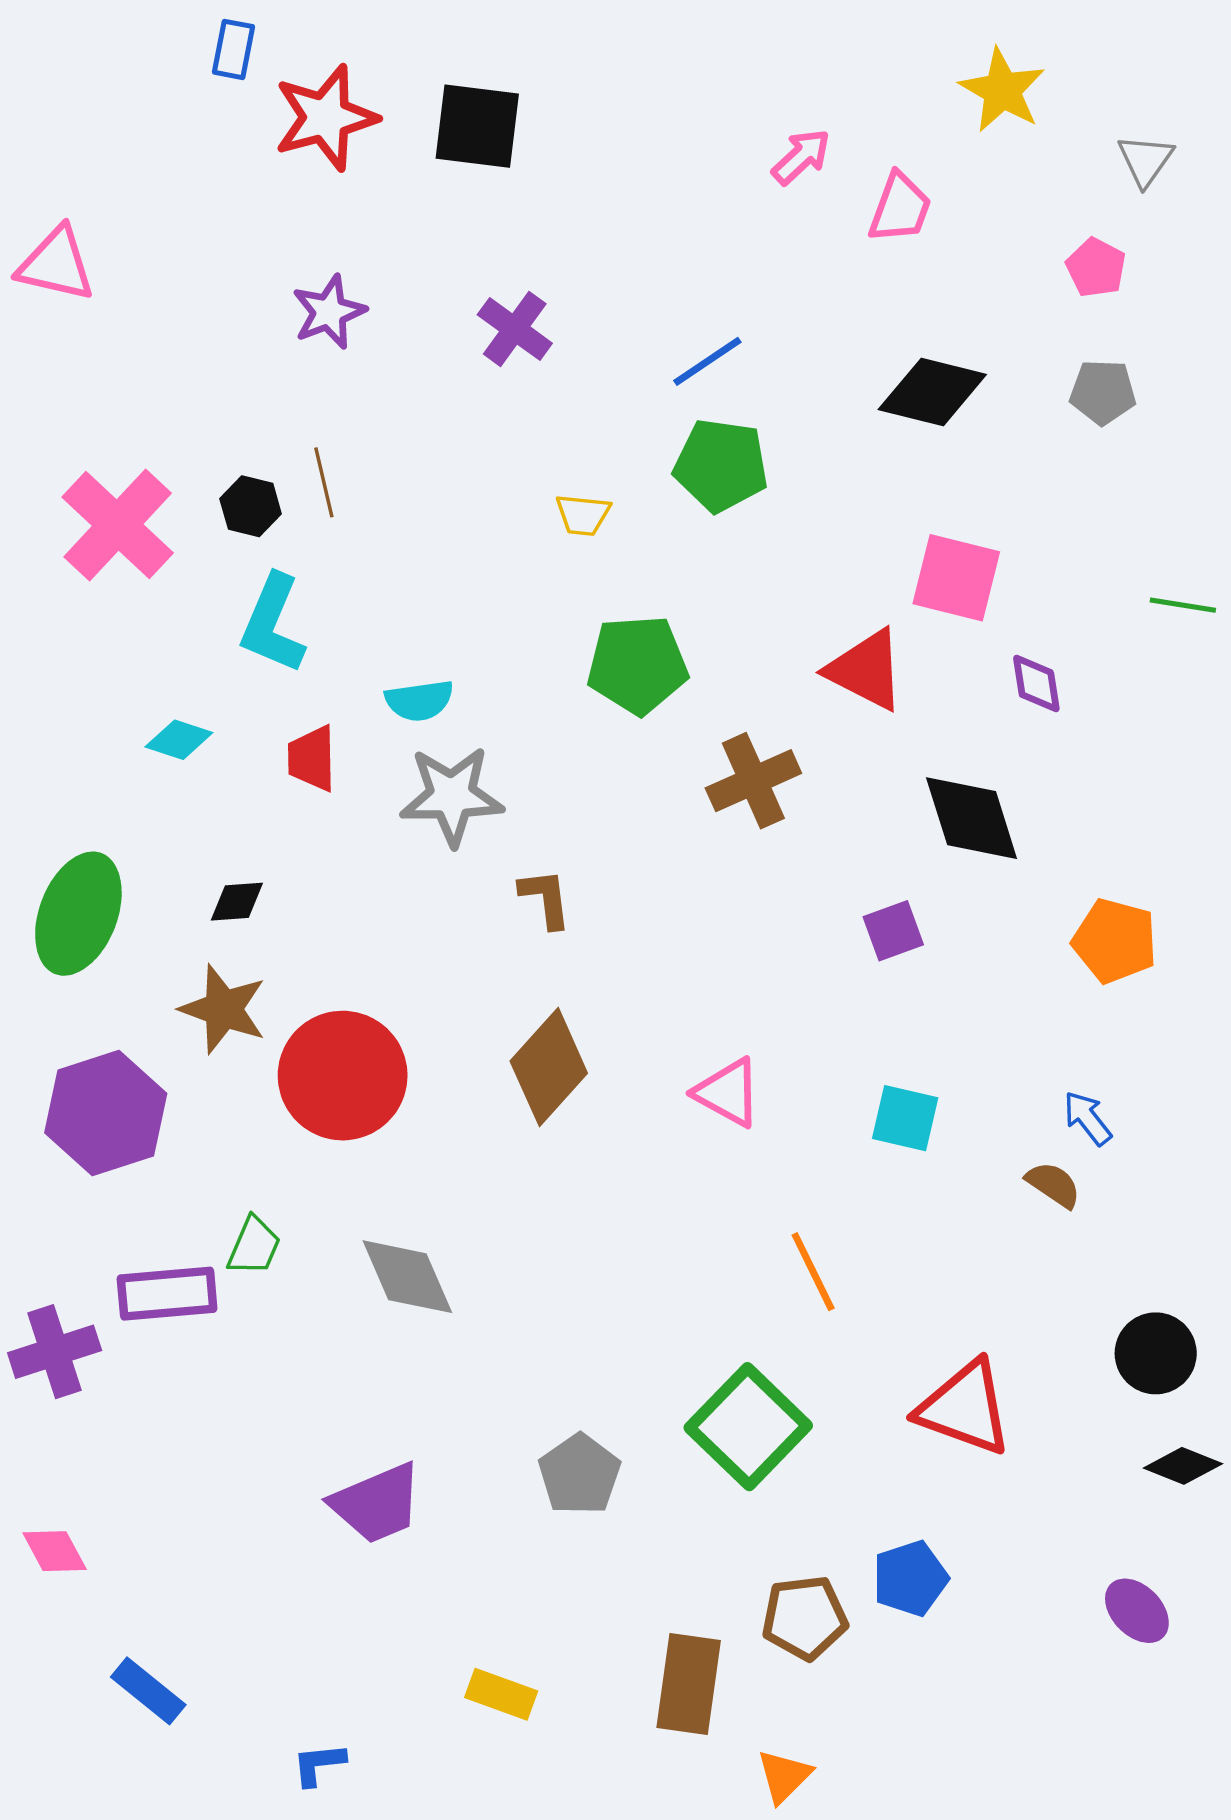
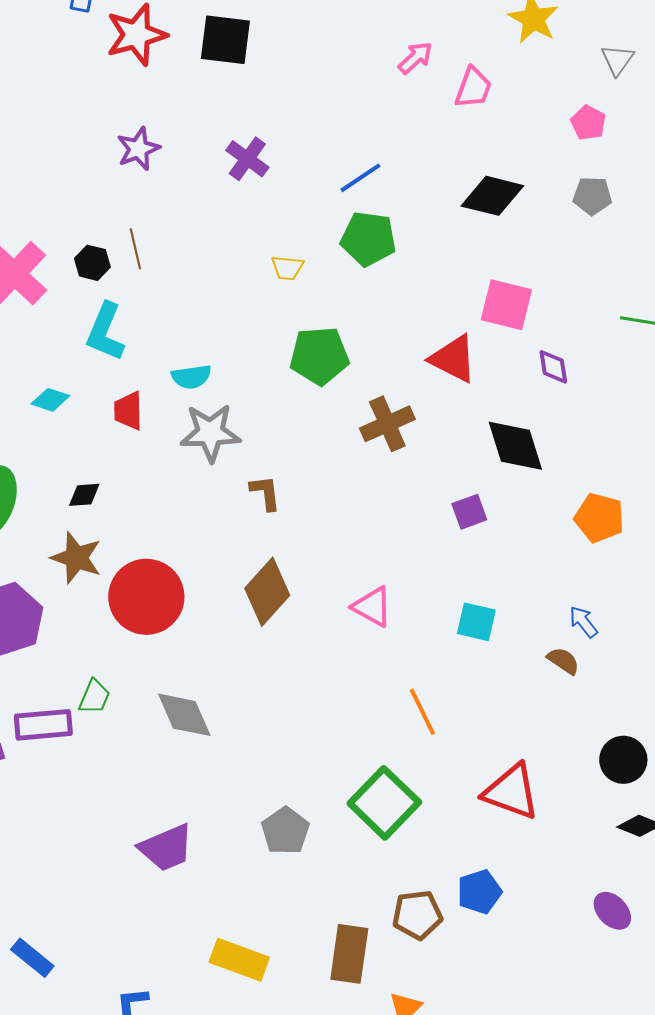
yellow rectangle: (501, 1694) -> (239, 960), size x1.4

